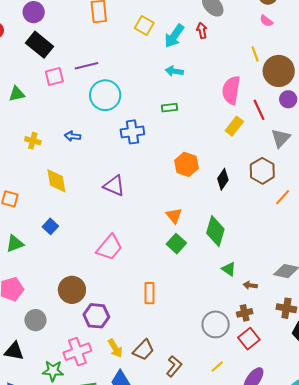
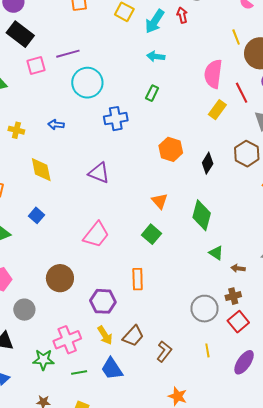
green rectangle: (169, 108) -> (152, 93), turned -56
green square: (176, 244) -> (151, 234), moved
purple hexagon: (96, 316) -> (103, 301), moved
yellow line: (217, 366) -> (207, 350), turned -56

